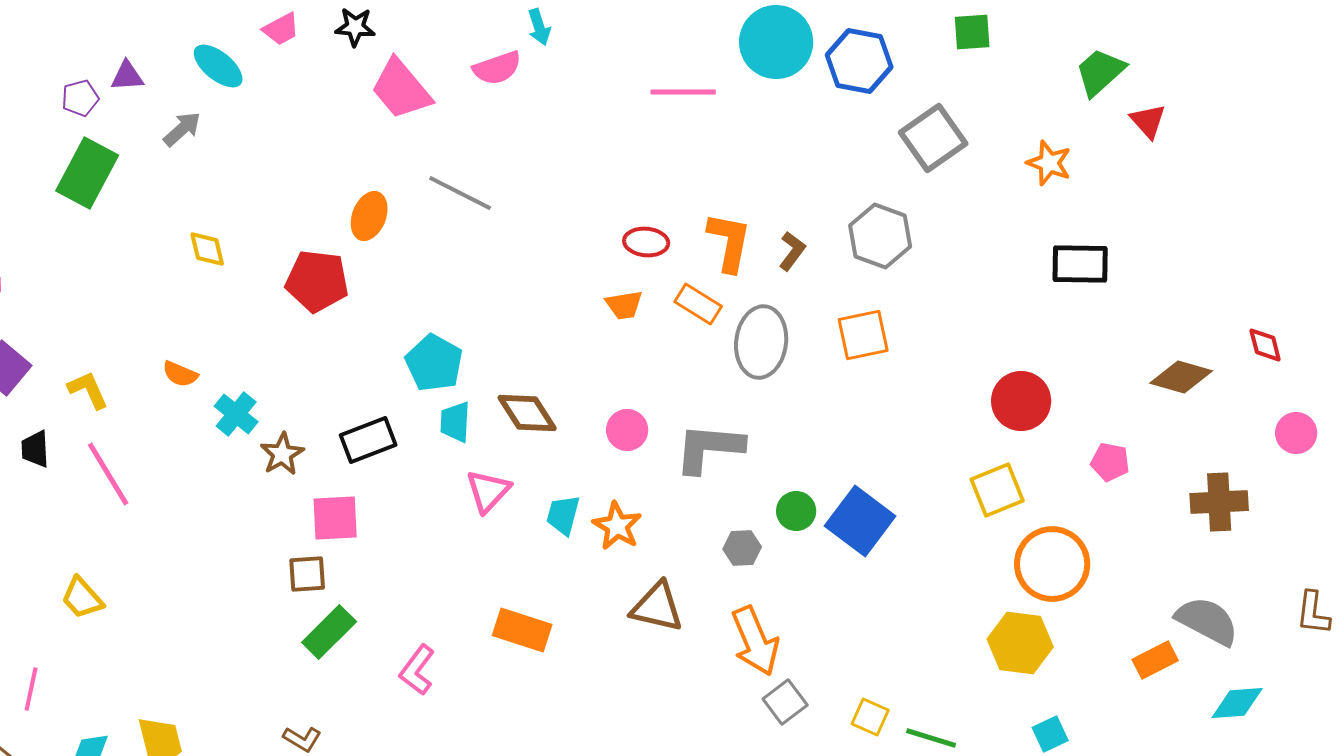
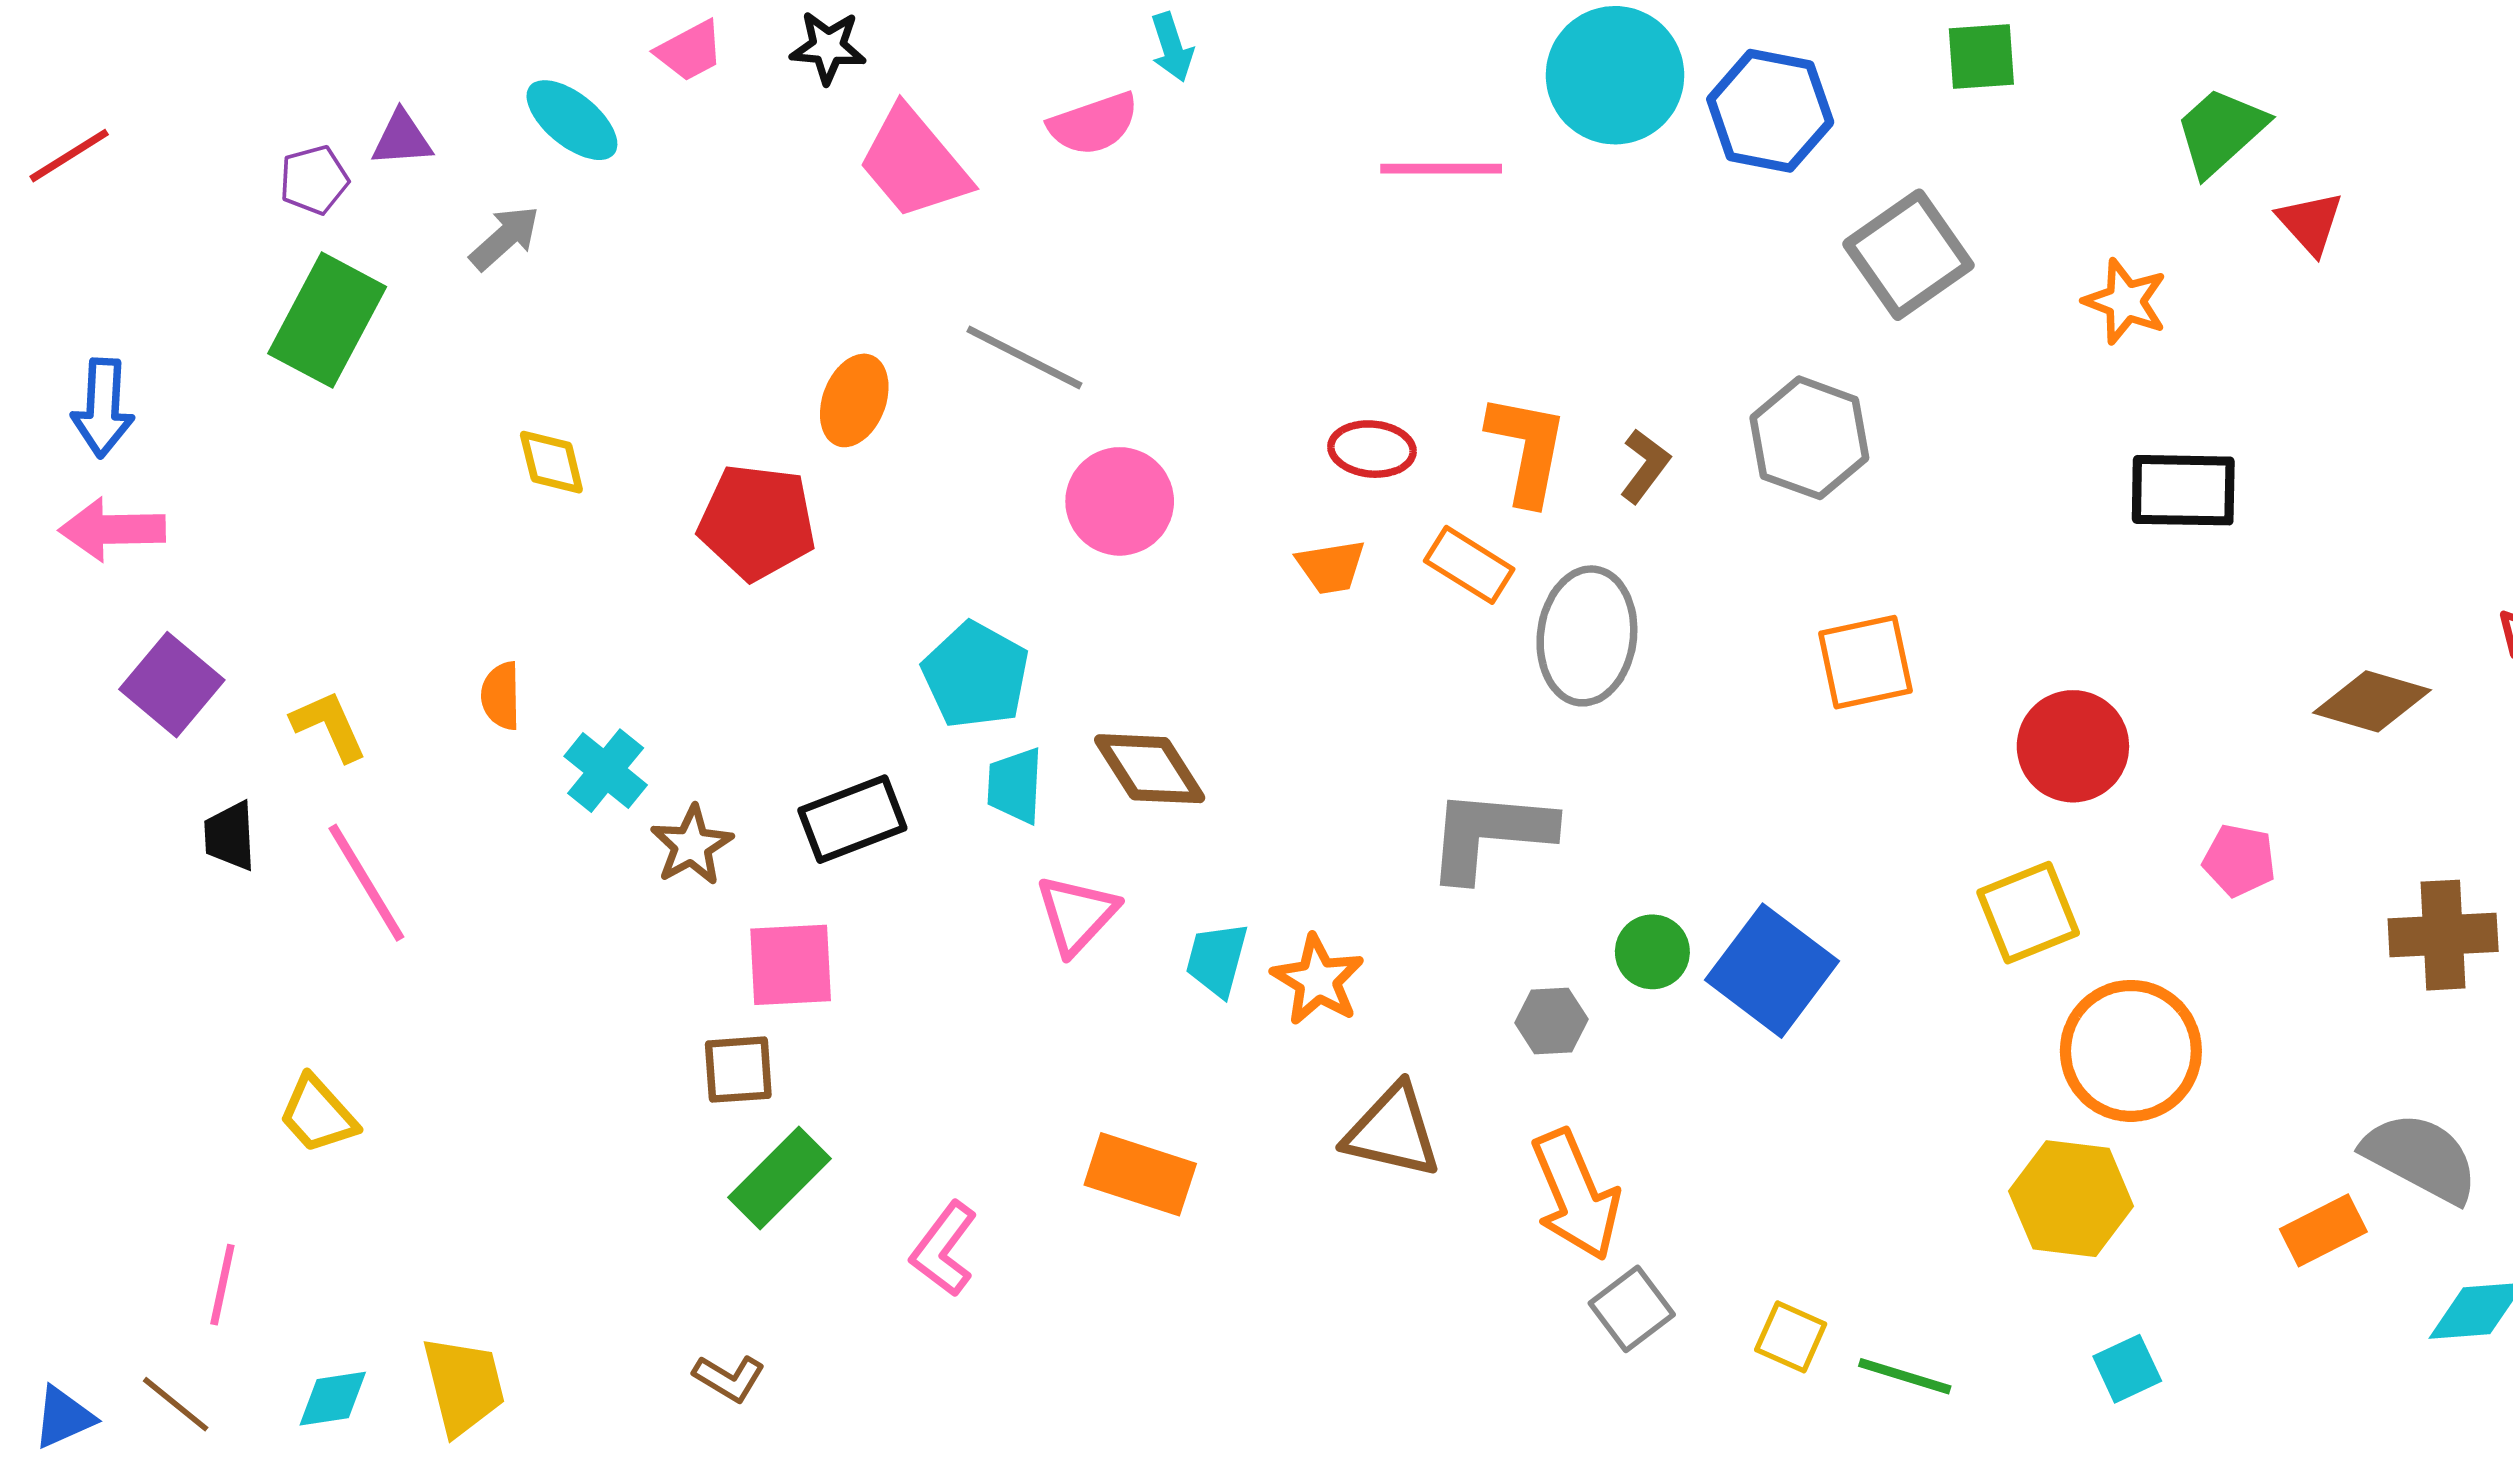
orange square: (863, 335) -> (1865, 662), moved
orange semicircle: (180, 374) -> (501, 696), turned 66
pink circle: (627, 430) -> (1120, 501), moved, size x1.4

